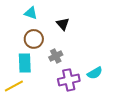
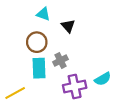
cyan triangle: (31, 13) -> (43, 14), moved
cyan rectangle: (25, 63) -> (39, 68), moved

